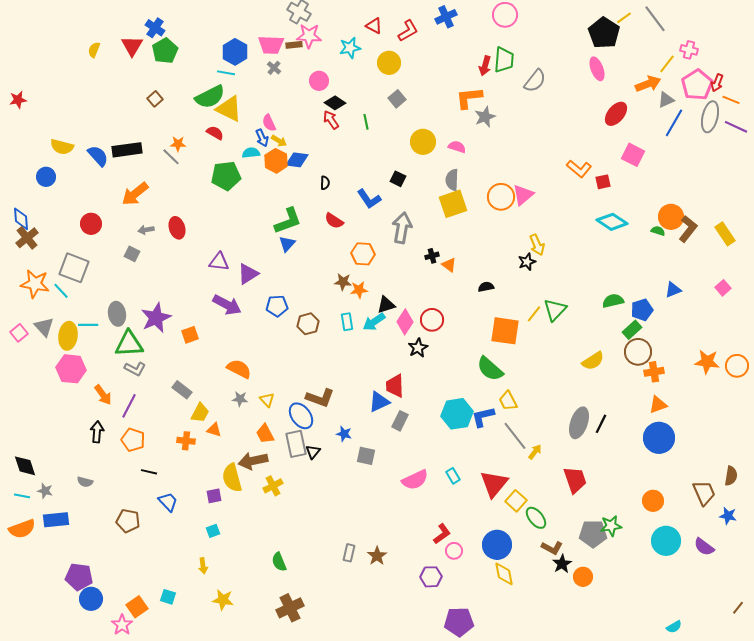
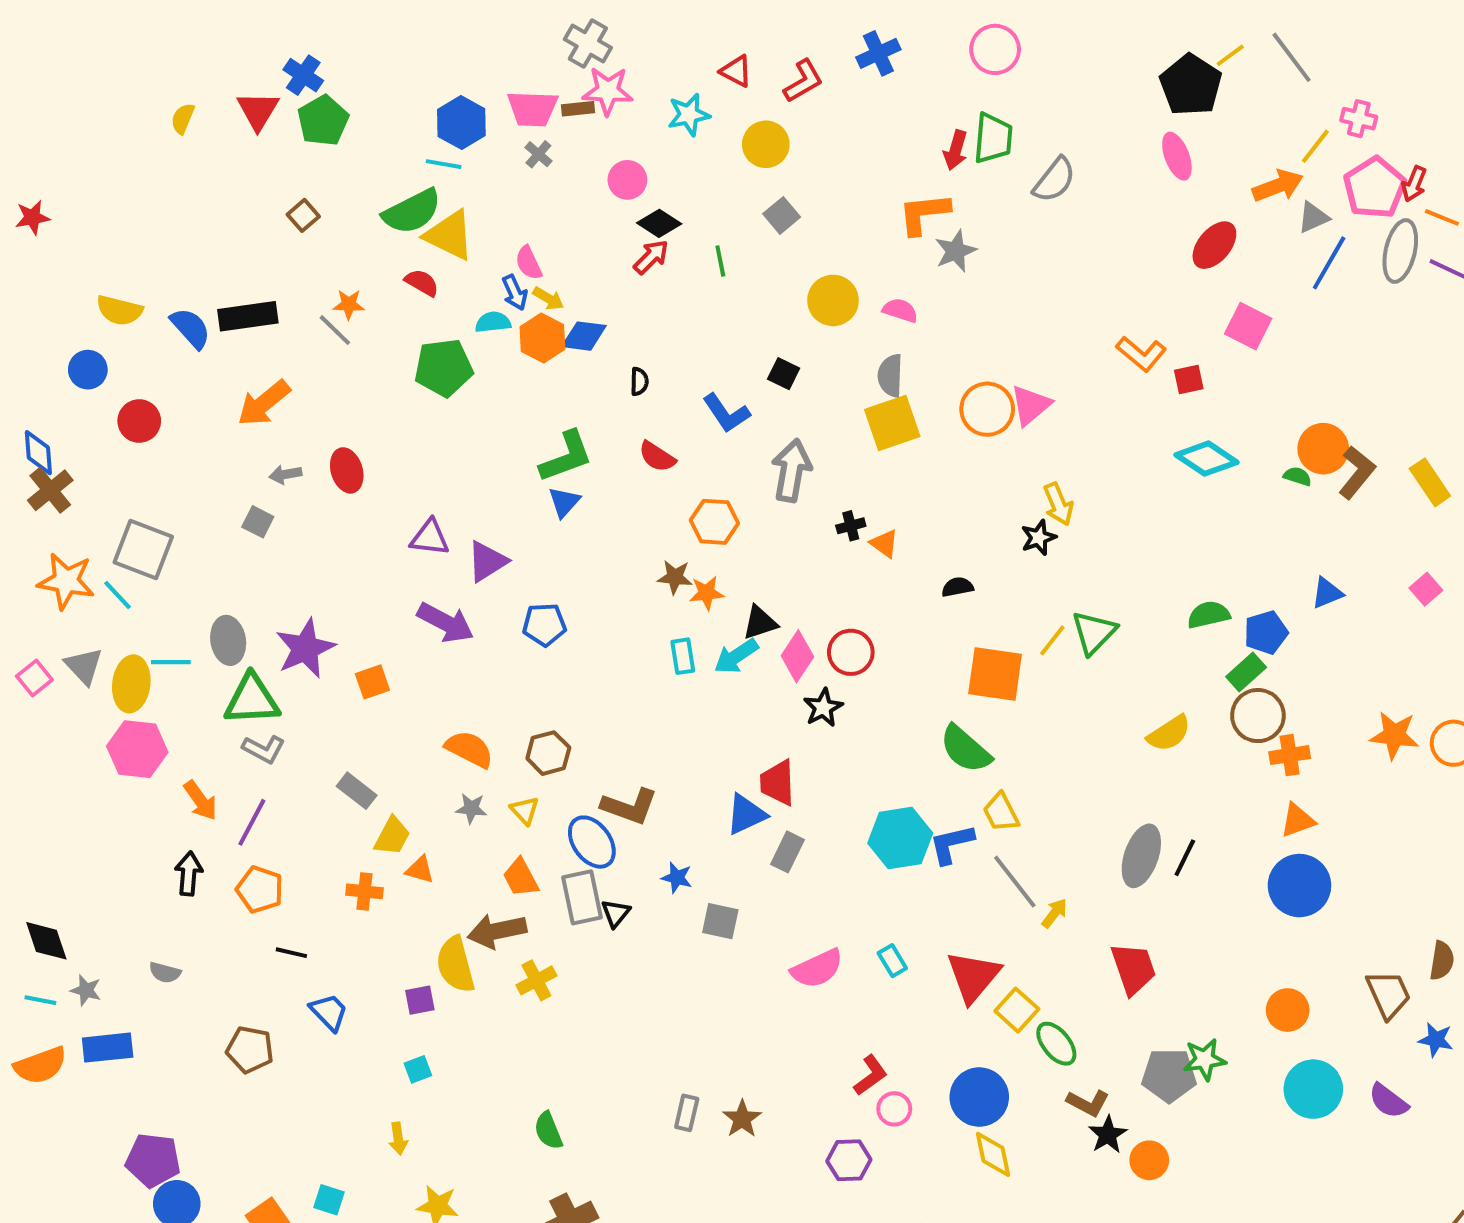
red arrow: (331, 120) -> (651, 257), turned 78
red circle: (91, 224) -> (139, 421), moved
brown hexagon: (308, 324) -> (548, 753), moved

